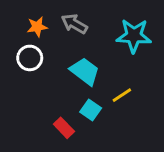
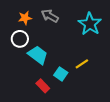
cyan star: (134, 36) -> (90, 24), turned 30
cyan trapezoid: (85, 71) -> (38, 55), moved

